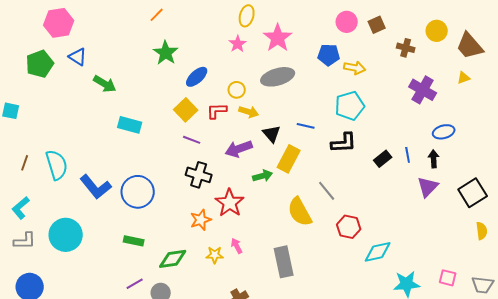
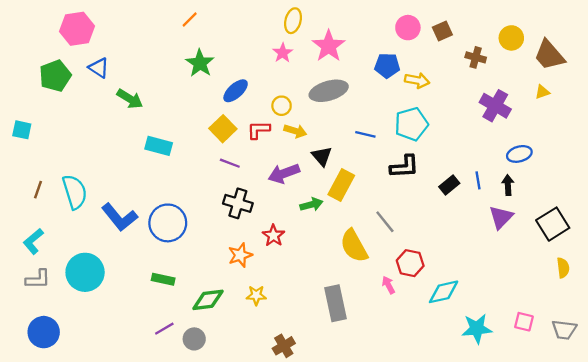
blue line: (306, 126) -> (365, 134), moved
red star: (230, 203) -> (273, 236), size x0.7
pink arrow: (237, 246) -> (388, 285), moved

